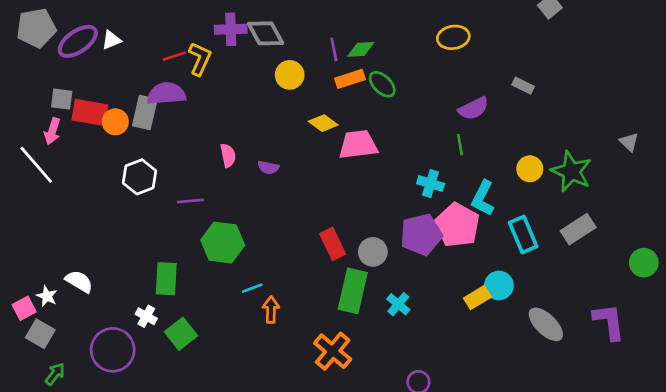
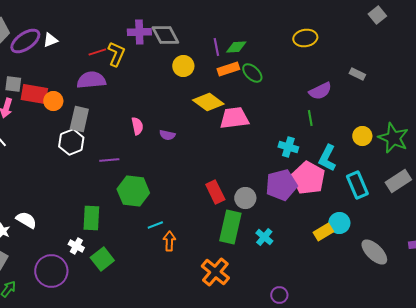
gray rectangle: (145, 112) -> (79, 119), moved
yellow diamond: (323, 123) -> (208, 102), size x1.4

